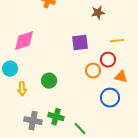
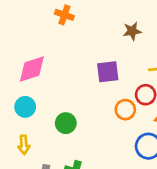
cyan circle: (10, 69) -> (25, 107), moved
yellow arrow: (22, 89) -> (24, 145), moved

